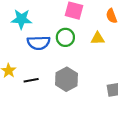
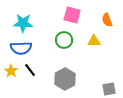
blue semicircle: (39, 43) -> (21, 48), moved
black line: (31, 80) -> (30, 70), moved, turned 64

